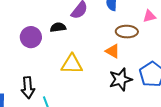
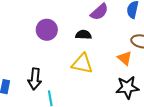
black semicircle: (58, 27) -> (83, 35), moved

